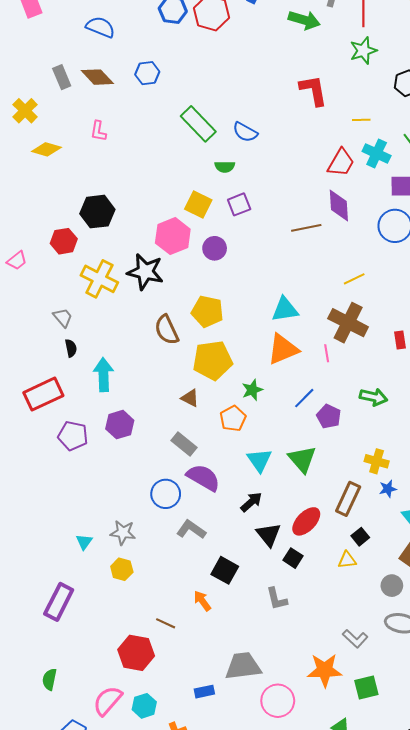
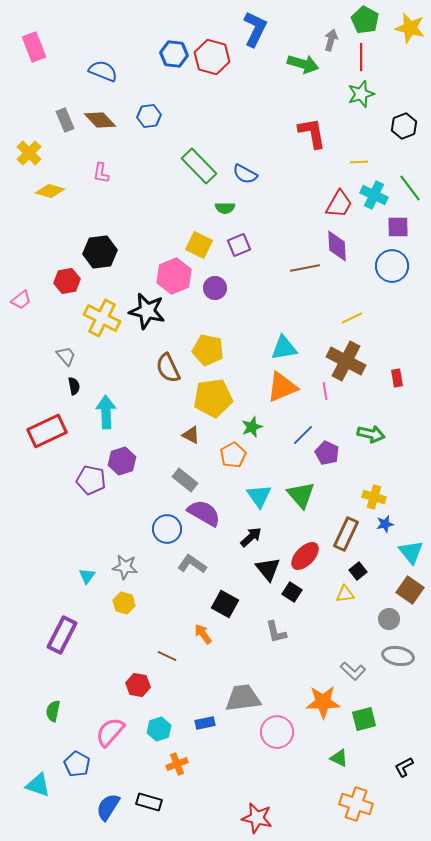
purple pentagon: (73, 436) -> (91, 480), moved
red hexagon: (136, 653) -> (138, 685), size x0.7
cyan hexagon: (144, 706) -> (159, 729), moved

